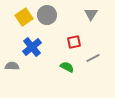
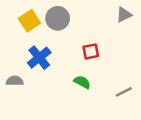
gray triangle: (91, 14) -> (124, 15), moved, turned 32
gray line: (93, 58) -> (124, 92), moved

